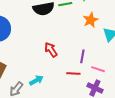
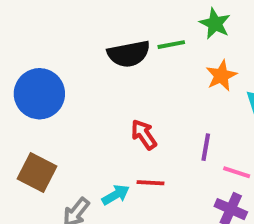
red line: (73, 73) -> (151, 183), moved

